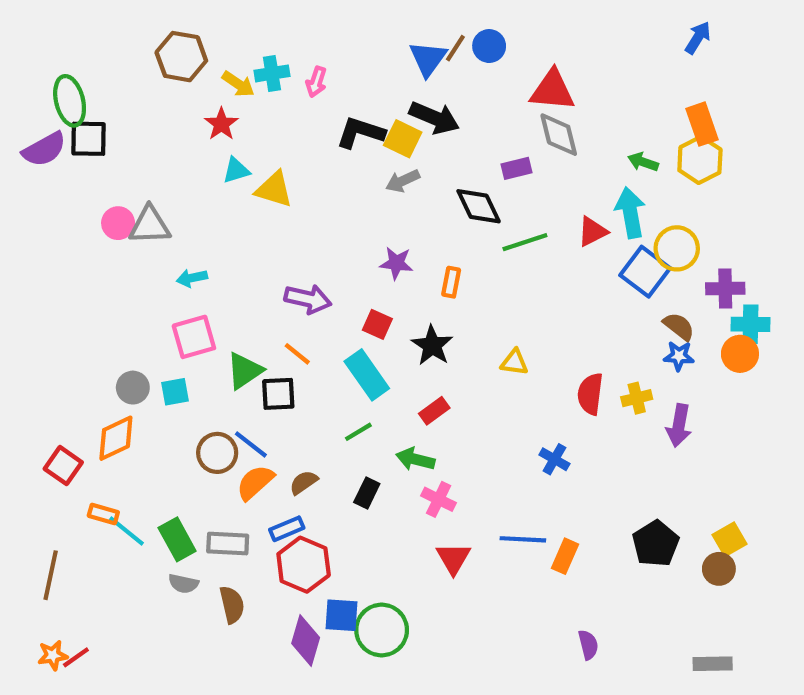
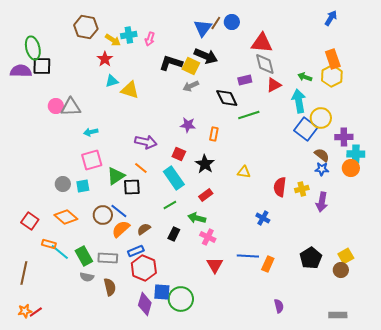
purple semicircle: (44, 149) -> (21, 71), turned -150
red triangle: (592, 232) -> (274, 85), moved
orange diamond: (116, 438) -> (66, 217), moved, turned 65

